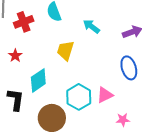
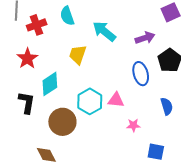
cyan arrow: (91, 26) -> (104, 31), size x1.4
red star: (15, 56) -> (27, 58), size x1.5
pink triangle: (105, 95) -> (116, 100), turned 30

